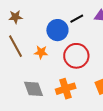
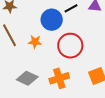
gray diamond: (34, 89) -> (27, 78), turned -45

